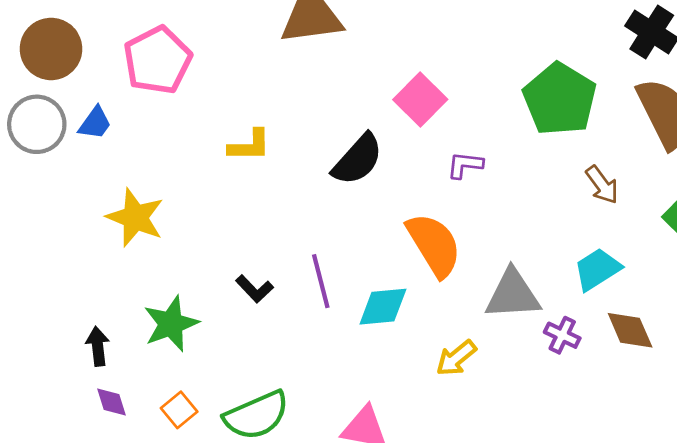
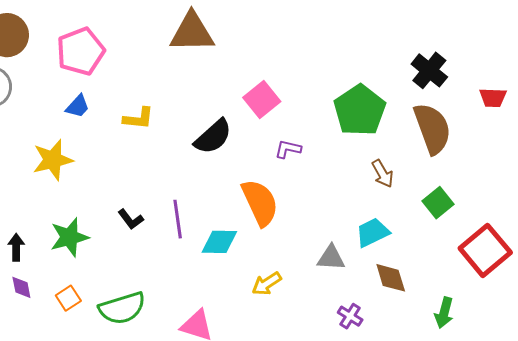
blue trapezoid: (95, 123) -> (78, 106), moved
yellow star: (135, 218) -> (53, 160), turned 30
gray triangle: (513, 294) -> (331, 258), moved, size x0.7
purple cross: (562, 335) -> (350, 316), moved

